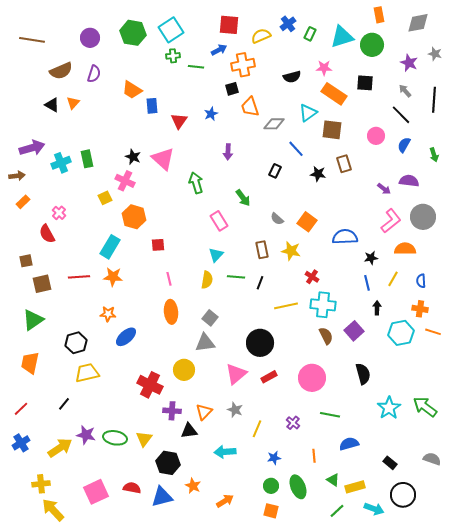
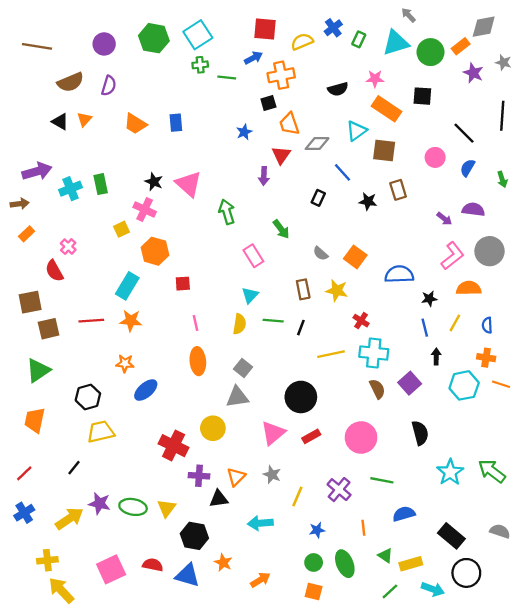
orange rectangle: (379, 15) -> (461, 46), moved, turned 63
orange trapezoid: (132, 90) -> (135, 124), moved
gray arrow: (405, 91) -> (408, 15), moved
red triangle: (179, 121) -> (281, 155), moved
brown square: (26, 261) -> (30, 302), size x1.5
purple cross: (293, 423) -> (339, 490), size x1.5
black rectangle: (390, 463) -> (451, 536), size x1.6
blue triangle: (162, 497) -> (187, 575), turned 30

